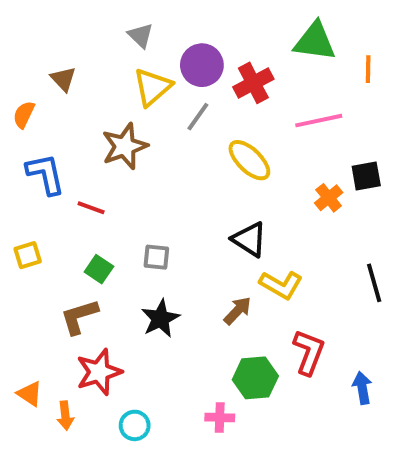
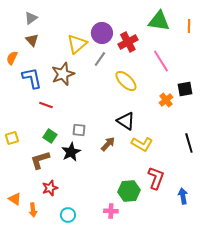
gray triangle: (141, 35) -> (31, 18), moved, turned 40
orange line: (368, 69) -> (189, 26), moved
pink line: (319, 121) -> (161, 61), turned 70
blue L-shape: (46, 174) -> (32, 78), moved
yellow square: (28, 255) -> (12, 138), moved
brown arrow: (238, 311) -> (108, 144), moved
black star: (160, 319) -> (71, 152), moved
red star: (99, 372) -> (50, 188), size x0.7

